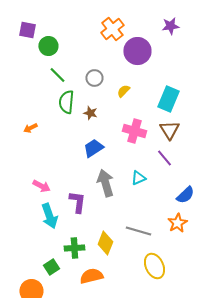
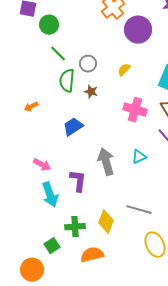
gray circle: (94, 78) -> (88, 64), moved
blue trapezoid: (93, 148) -> (73, 127), moved

